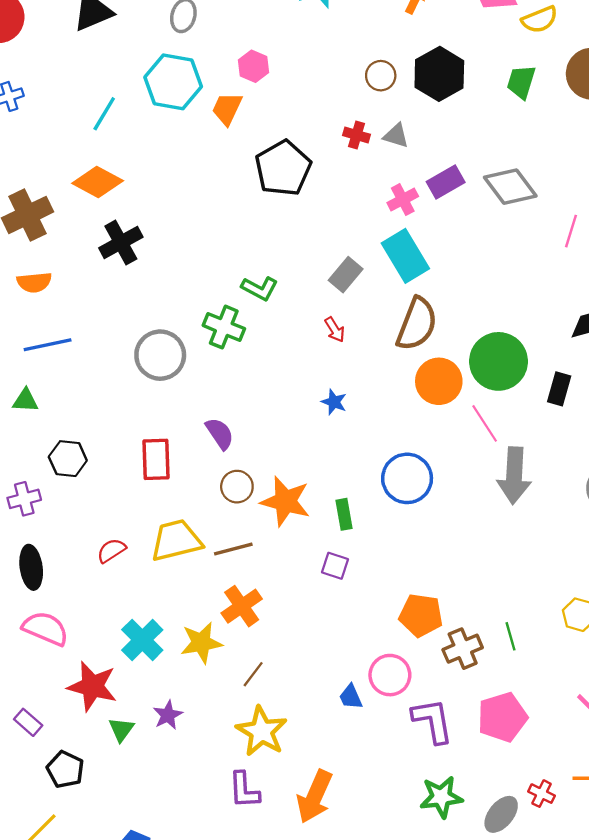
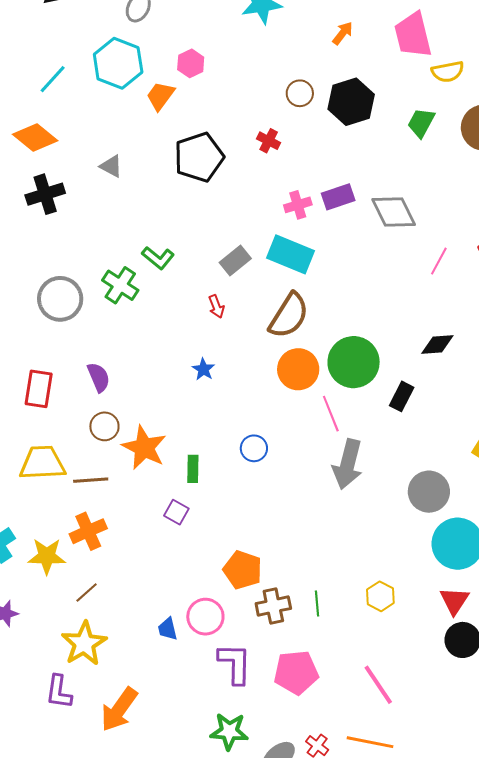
gray triangle: (396, 136) -> (111, 166), moved
cyan rectangle: (405, 256) -> (291, 254), turned -48
blue circle: (407, 478) -> (254, 448), size x0.6

